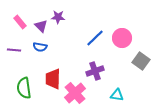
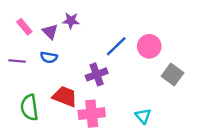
purple cross: (95, 71) -> (97, 74), moved
red trapezoid: (53, 79) -> (65, 96), turned 110
pink cross: (75, 93) -> (92, 114), turned 35
cyan triangle: (117, 95) -> (143, 116), turned 40

